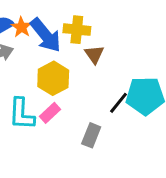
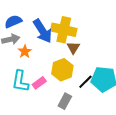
orange star: (21, 27) -> (25, 52), moved
yellow cross: (77, 30) -> (64, 30), size x1.4
yellow hexagon: (53, 78) -> (62, 70), moved

